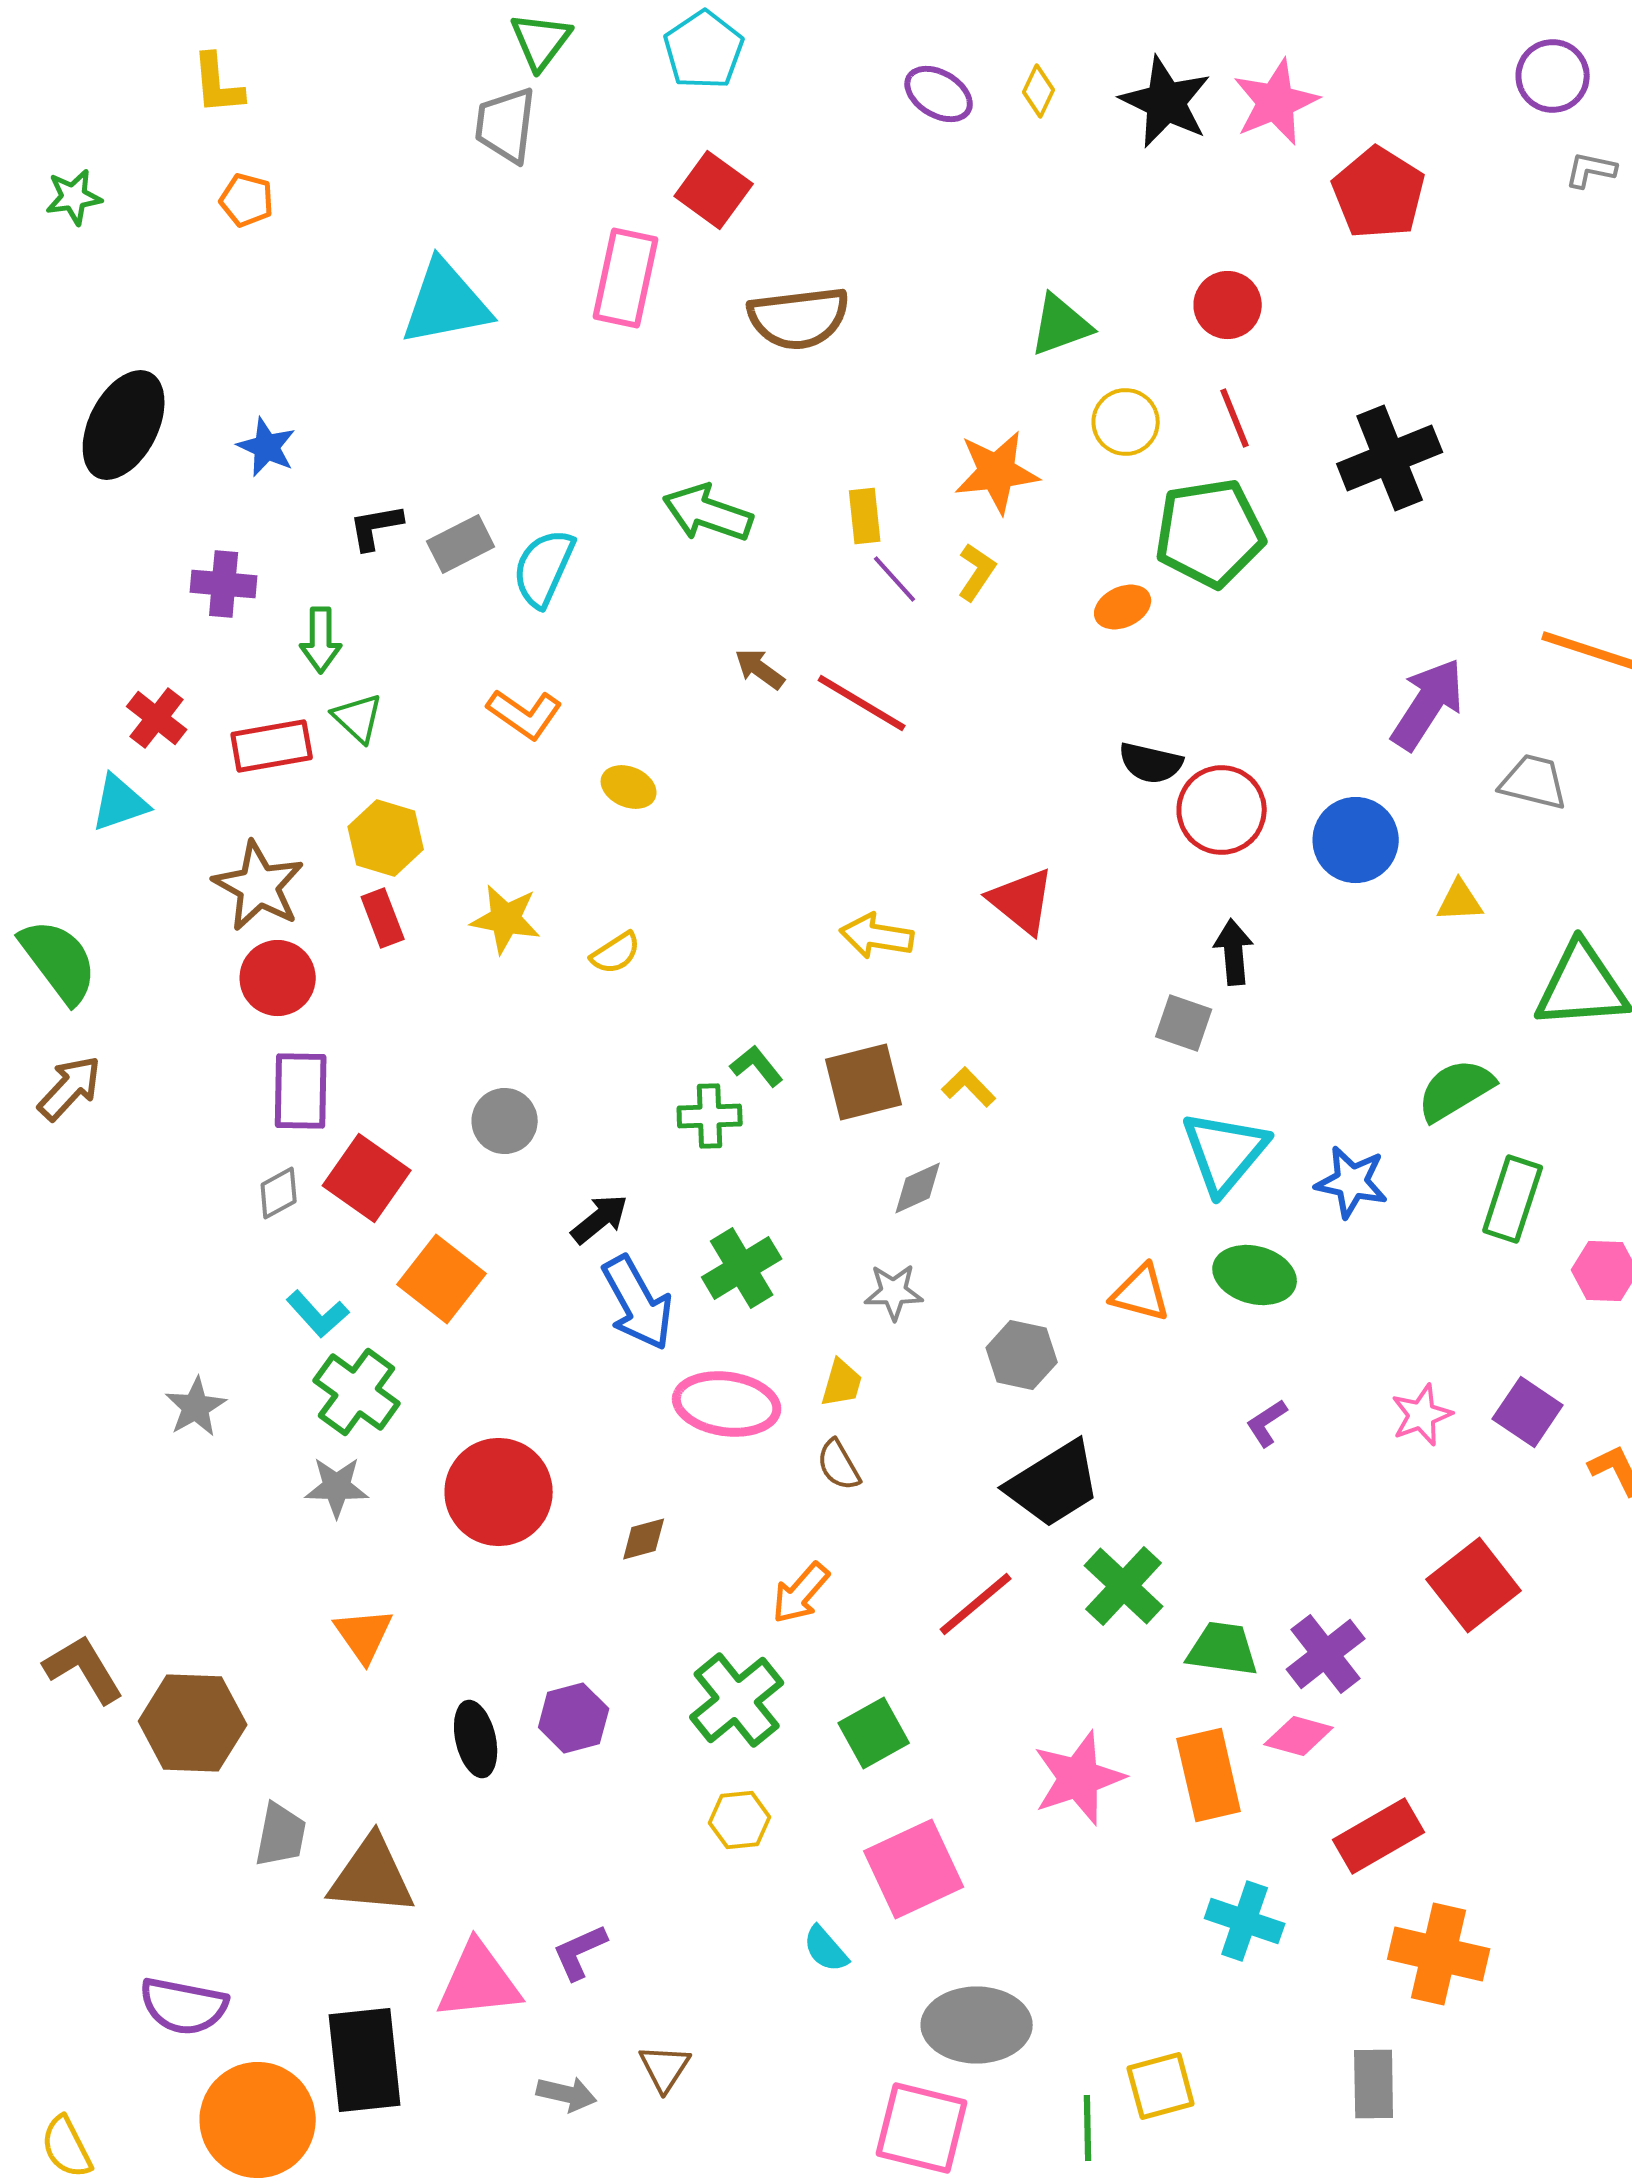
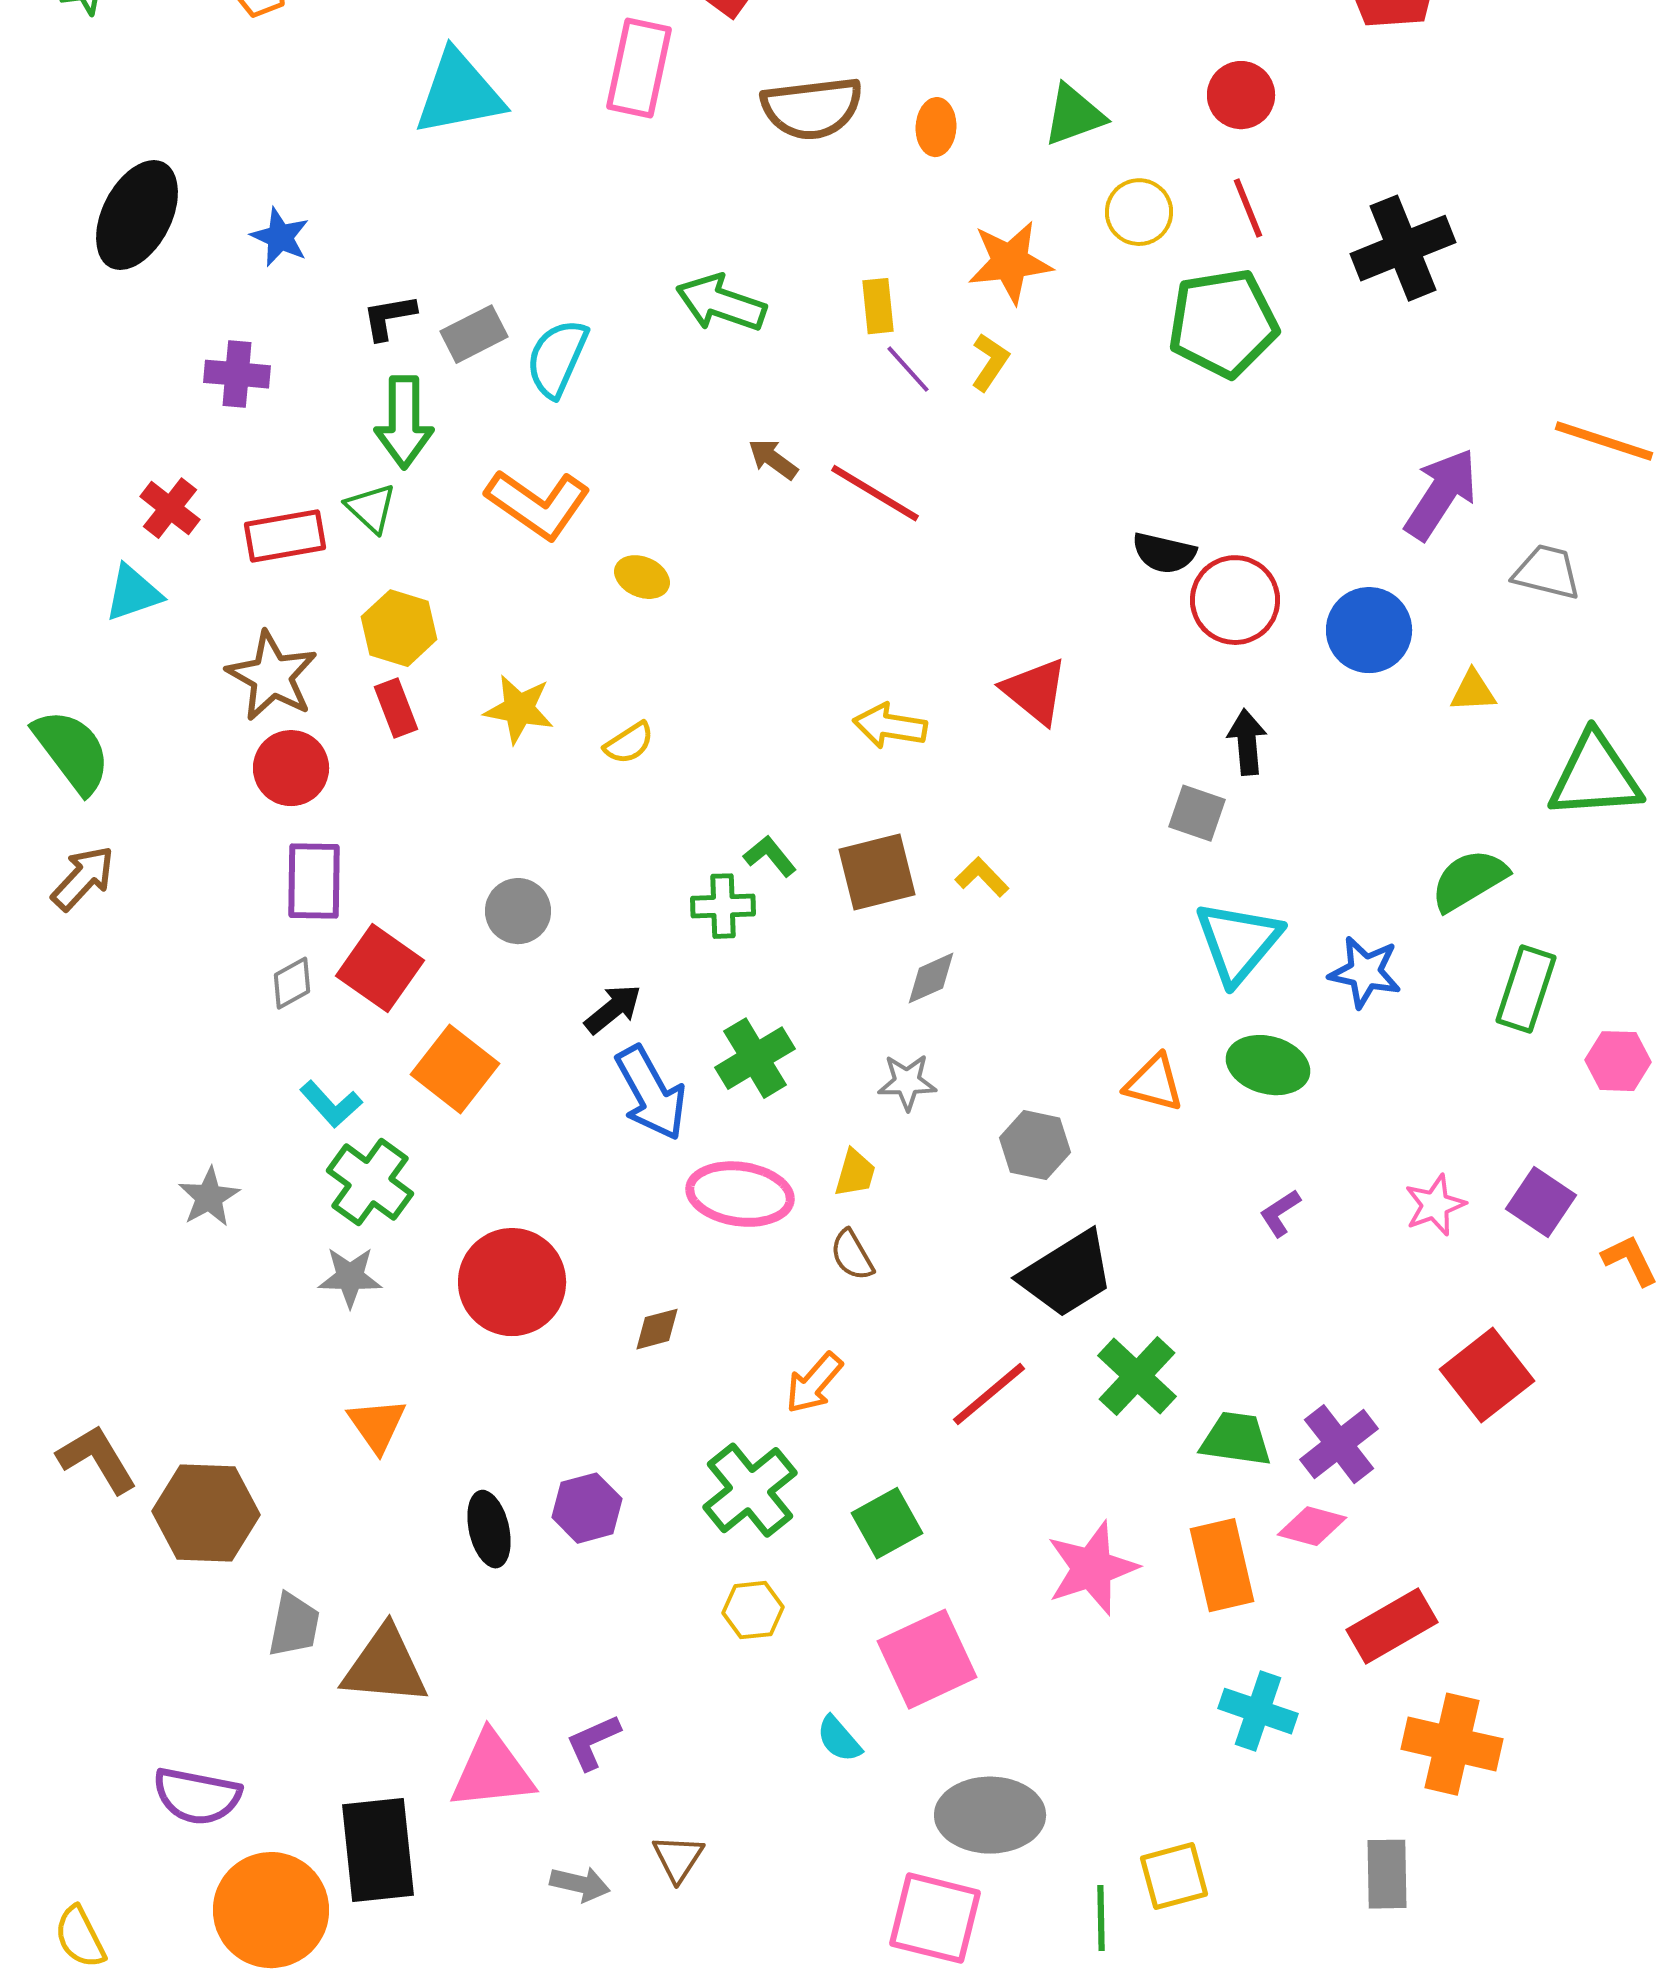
orange ellipse: (1123, 607) -> (936, 127), moved, turned -62
green arrow: (321, 640) -> (404, 422), moved, size x1.4
orange L-shape: (525, 714) -> (538, 504), size x1.4

